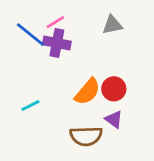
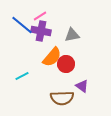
gray triangle: (112, 25) -> (72, 35), moved
red circle: (114, 89) -> (66, 64), moved
orange semicircle: (87, 92) -> (52, 57), moved

